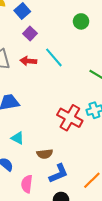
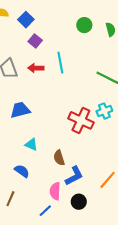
cyan line: (54, 57) -> (60, 63), turned 35
brown semicircle: (45, 154) -> (59, 158), turned 84
pink semicircle: (27, 184) -> (55, 191), moved

